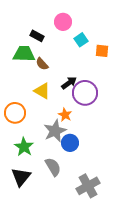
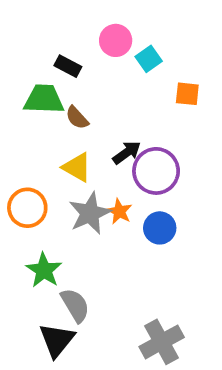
cyan square: (81, 40) -> (149, 59), moved
gray star: (55, 131) -> (90, 213), moved
blue circle: (70, 143) -> (160, 228), moved
gray semicircle: (53, 167) -> (75, 305), moved
black triangle: (21, 177) -> (57, 340), moved

